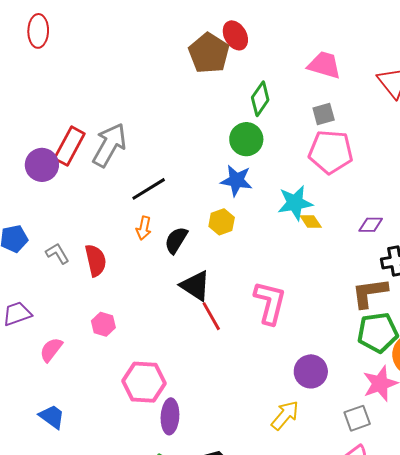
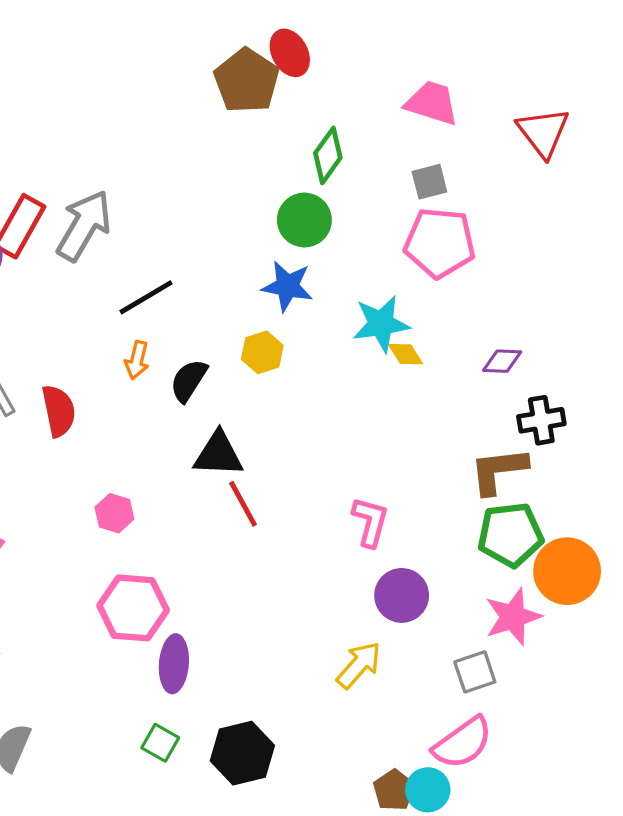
black triangle: (195, 286) -> (218, 454), turned -32
pink L-shape: (270, 303) -> (370, 522), moved, size x0.7
pink hexagon: (103, 324) -> (114, 513), moved

